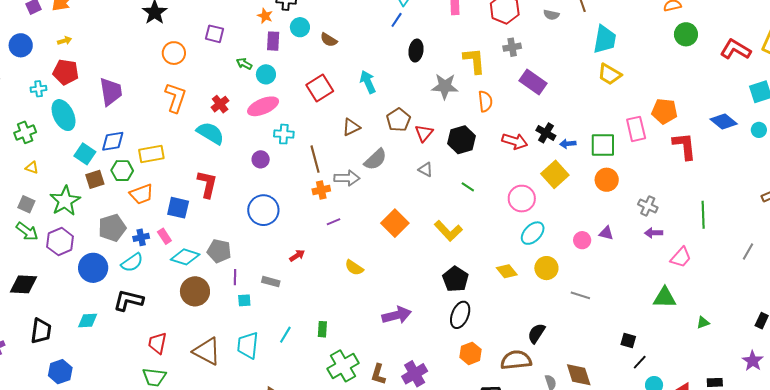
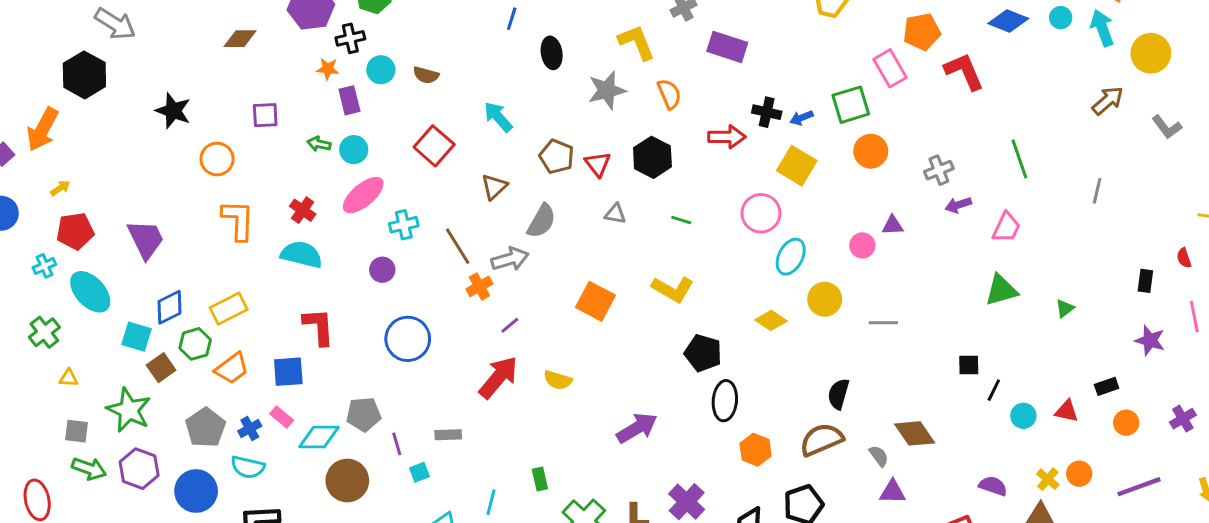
gray cross: (648, 206) -> (939, 170), turned -30
red arrow: (297, 256) -> (498, 377), moved, size x2.0
cyan semicircle: (132, 262) -> (248, 467), turned 65

